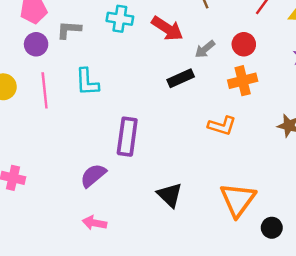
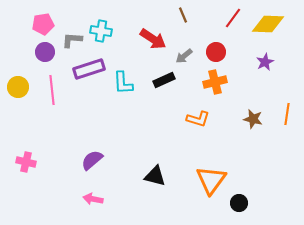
cyan cross: (120, 19) -> (101, 31), moved
cyan L-shape: (87, 82) -> (123, 83), moved
purple rectangle: (127, 137) -> (89, 69), moved, turned 64
black triangle: (170, 195) -> (155, 176), turned -30

